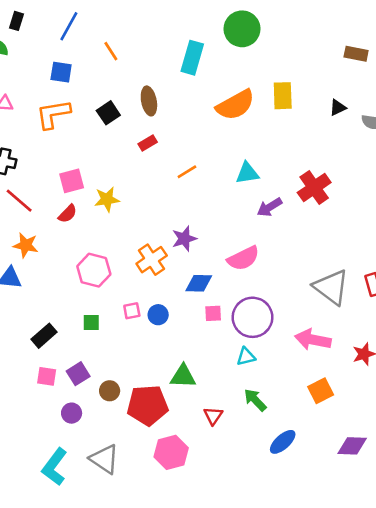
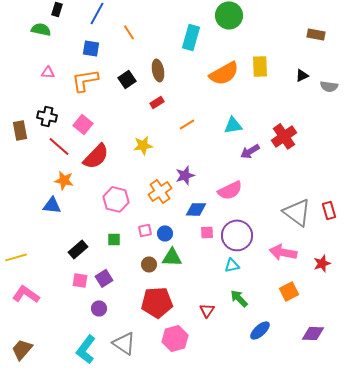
pink square: (72, 181) -> (83, 124), moved, turned -36
yellow star: (107, 199) -> (143, 145), moved
red semicircle: (68, 214) -> (96, 156), size x1.8
green triangle: (183, 376) -> (172, 257), moved
brown circle: (110, 391) -> (149, 264), moved

